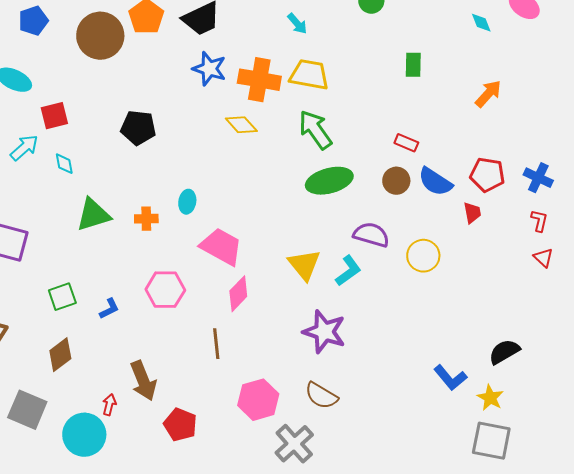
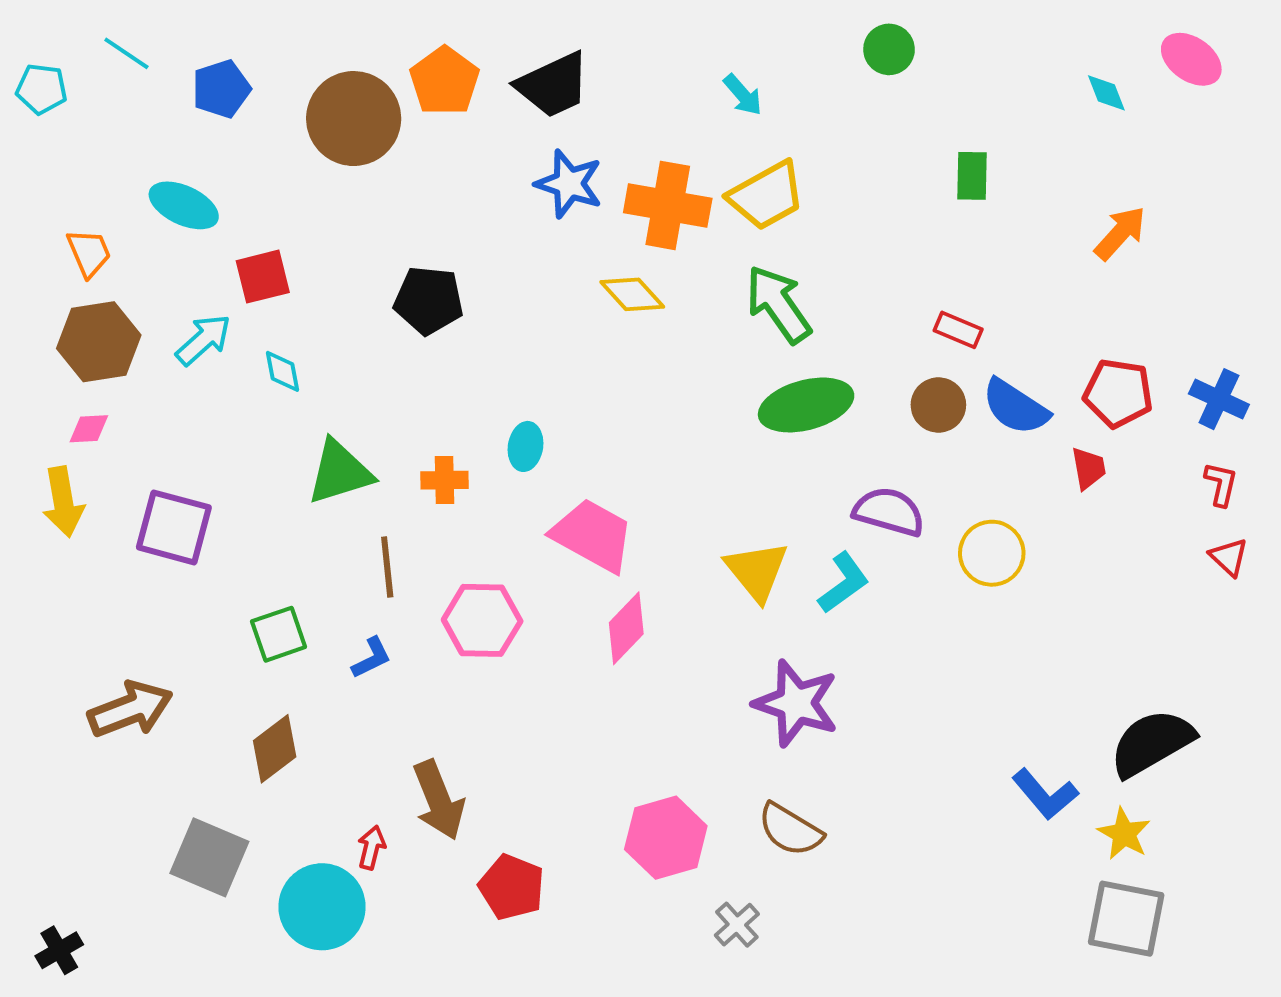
yellow trapezoid: (309, 75) -> (767, 196), turned 141
brown line: (216, 344) -> (387, 567), moved
black semicircle: (504, 352) -> (1152, 743), size x1.4
gray cross: (294, 444) -> (737, 925), size x0.6

